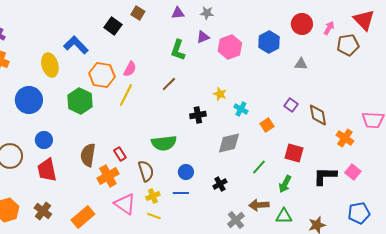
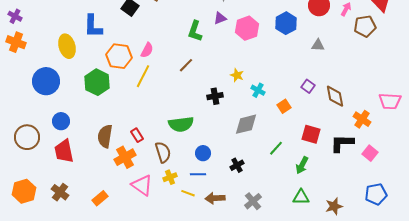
blue L-shape: (76, 45) -> (93, 26), turned -135
black L-shape: (325, 176) -> (342, 143), moved
brown arrow: (259, 205) -> (215, 198), moved
yellow line: (154, 216) -> (188, 193), moved
orange rectangle: (83, 217) -> (100, 198), size x0.7

